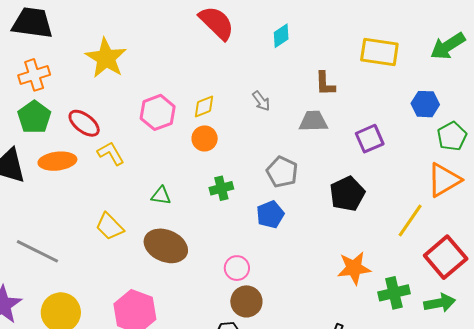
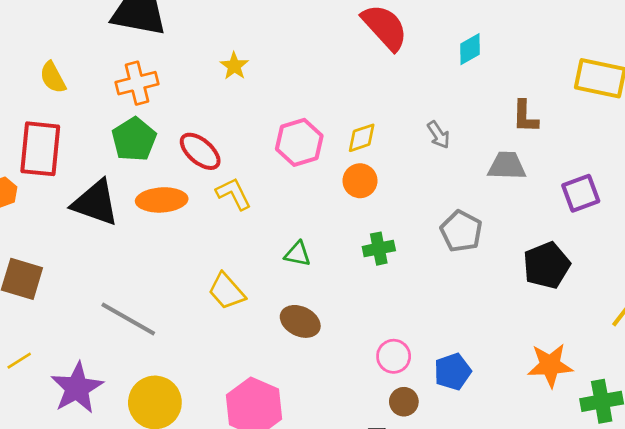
yellow star: (106, 58) -> (234, 66), size x0.5
blue pentagon: (270, 214) -> (453, 372), moved
brown ellipse: (166, 246) -> (300, 321), size x0.7
brown circle: (246, 301) -> (404, 402), size x0.7

